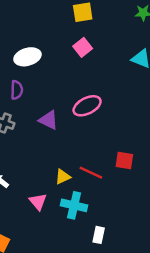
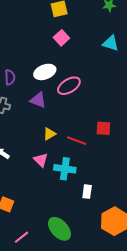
white ellipse: (28, 57) -> (45, 72), moved
yellow triangle: (63, 177) -> (49, 134), moved
pink triangle: (38, 202) -> (41, 160), moved

